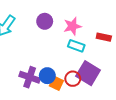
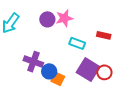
pink star: (72, 26) -> (64, 18), moved
purple cross: (30, 77) -> (33, 62), moved
red circle: (73, 79) -> (104, 72), moved

